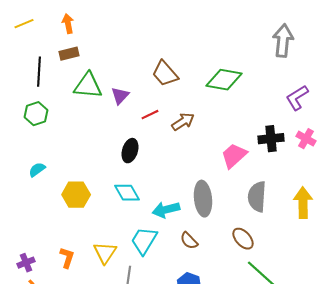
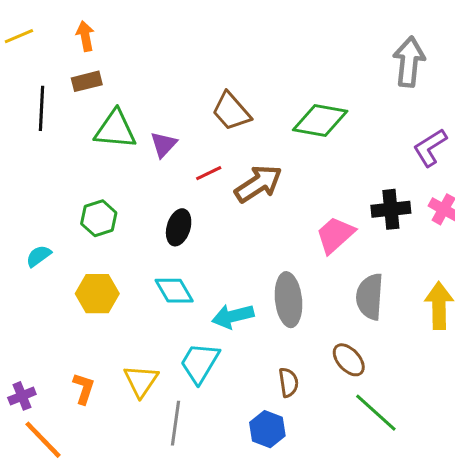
green hexagon: (36, 114) -> (99, 218), moved
brown arrow: (183, 122) -> (258, 184), size x1.4
brown semicircle: (189, 241) -> (288, 382), moved, turned -144

